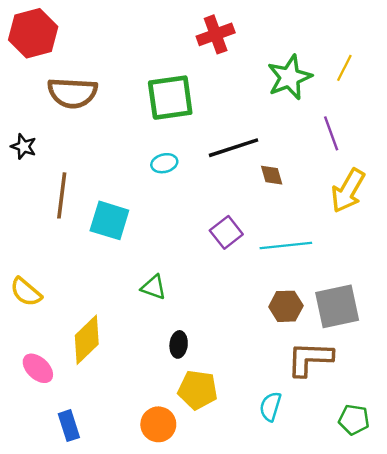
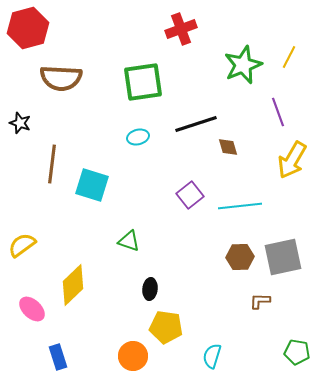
yellow semicircle: (26, 292) -> (22, 245), turned 104
brown L-shape: (310, 359) -> (260, 301), size x0.5
cyan semicircle: (270, 406) -> (212, 356), moved

